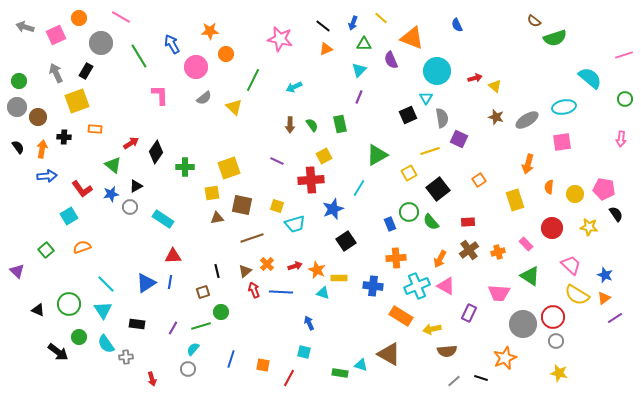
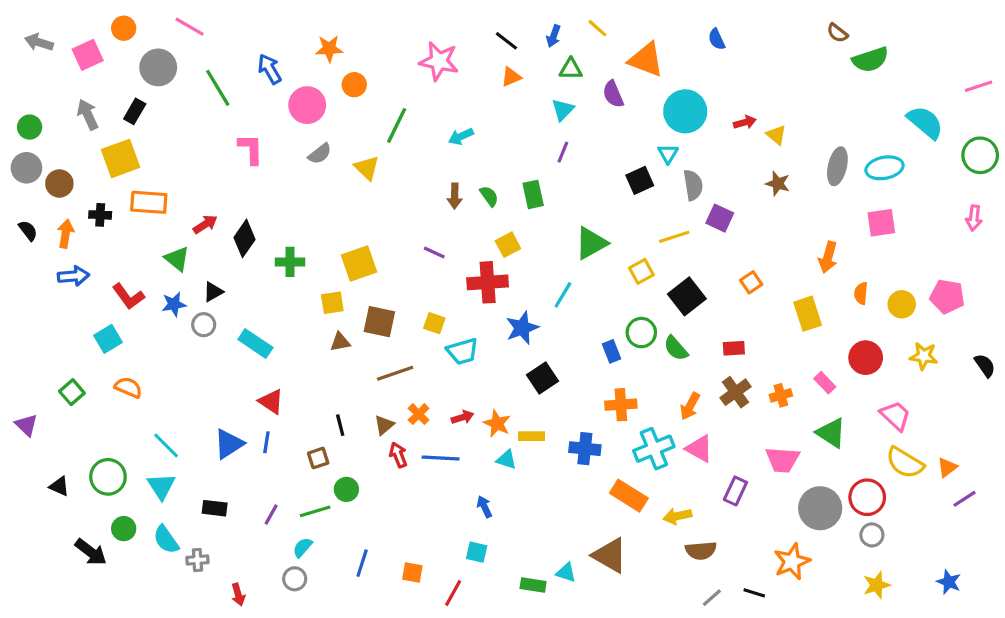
green circle: (625, 99) -> (980, 155), size x1.5
gray ellipse: (527, 120) -> (837, 166), moved, turned -45
orange rectangle: (95, 129) -> (149, 202), size x1.6
black semicircle: (616, 214) -> (985, 365), moved
orange semicircle: (82, 247) -> (128, 387), turned 42
red triangle: (173, 256) -> (271, 402), turned 36
blue star: (605, 275) -> (949, 582), moved
yellow star: (559, 373) -> (877, 585), turned -30

